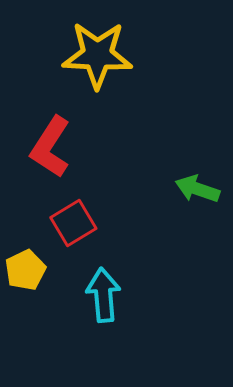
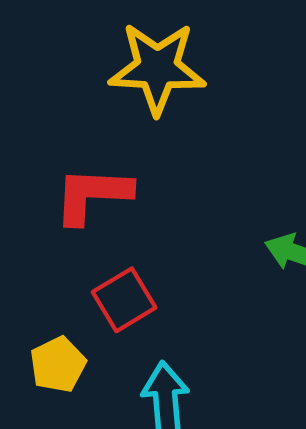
red L-shape: (50, 147) -> (92, 195), turned 60

